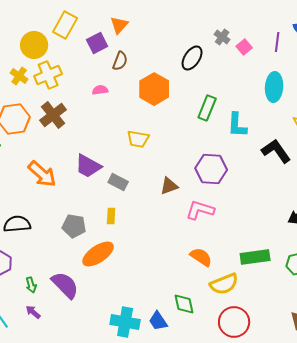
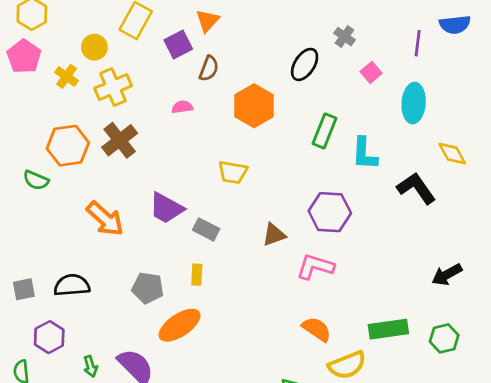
yellow circle: (34, 45) -> (94, 47), size x0.7
pink square: (244, 47) -> (371, 72), moved
yellow cross: (19, 76) -> (66, 76), moved

